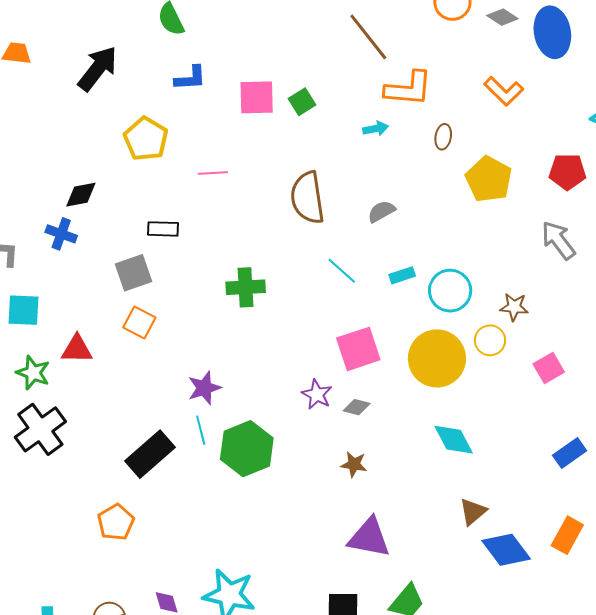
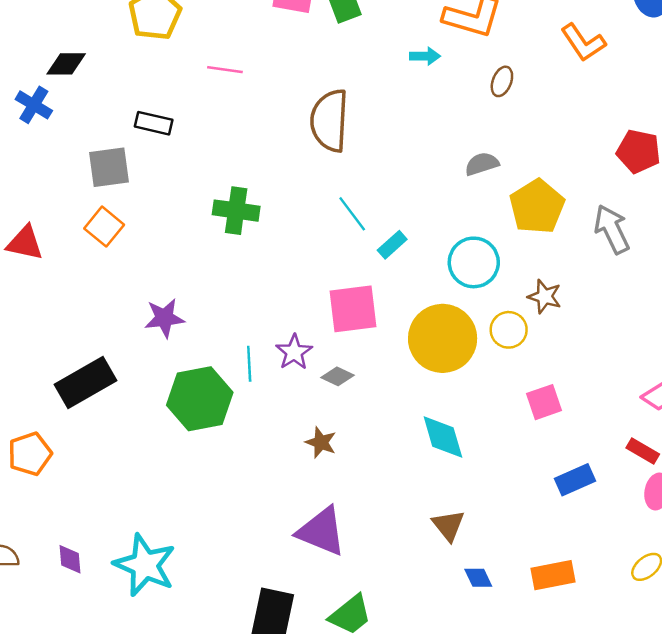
yellow pentagon: (489, 179) -> (537, 207), moved
gray semicircle: (381, 211) -> (482, 164), moved
cyan rectangle: (402, 275) -> (392, 245), moved, turned -35
pink square: (549, 368) -> (544, 402), moved
cyan line: (201, 430) -> (249, 364), moved
brown triangle: (473, 512) -> (448, 525), turned -40
orange rectangle: (567, 535) -> (553, 575), turned 39
blue diamond: (506, 550) -> (478, 578), size x0.5

